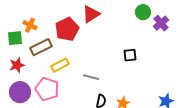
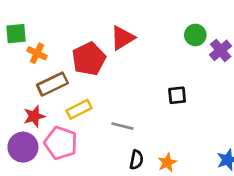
green square: (15, 38) -> (16, 34), moved
red star: (17, 65) -> (34, 116), moved

